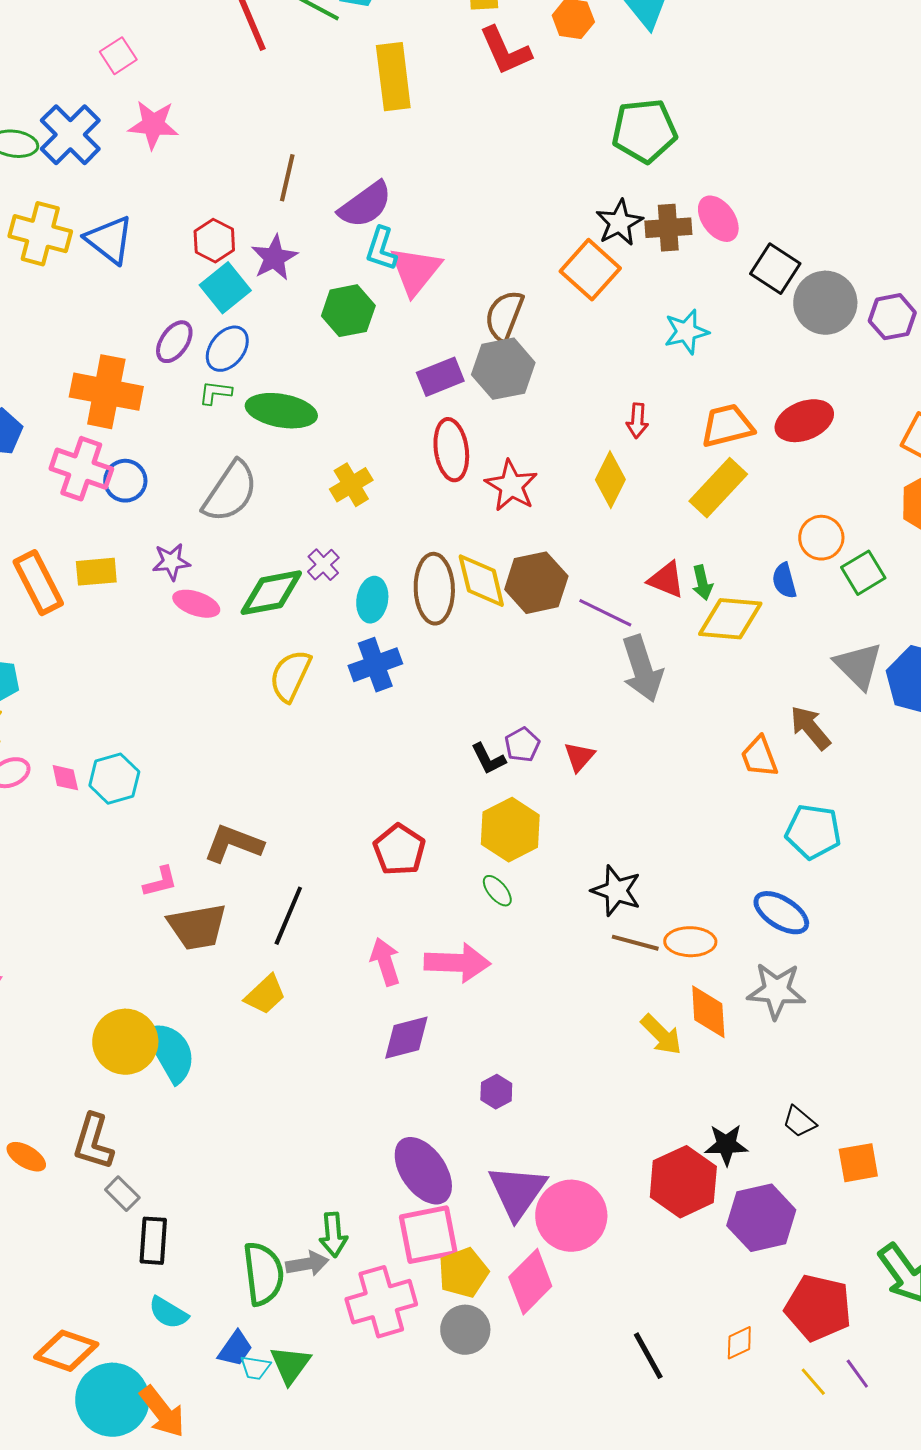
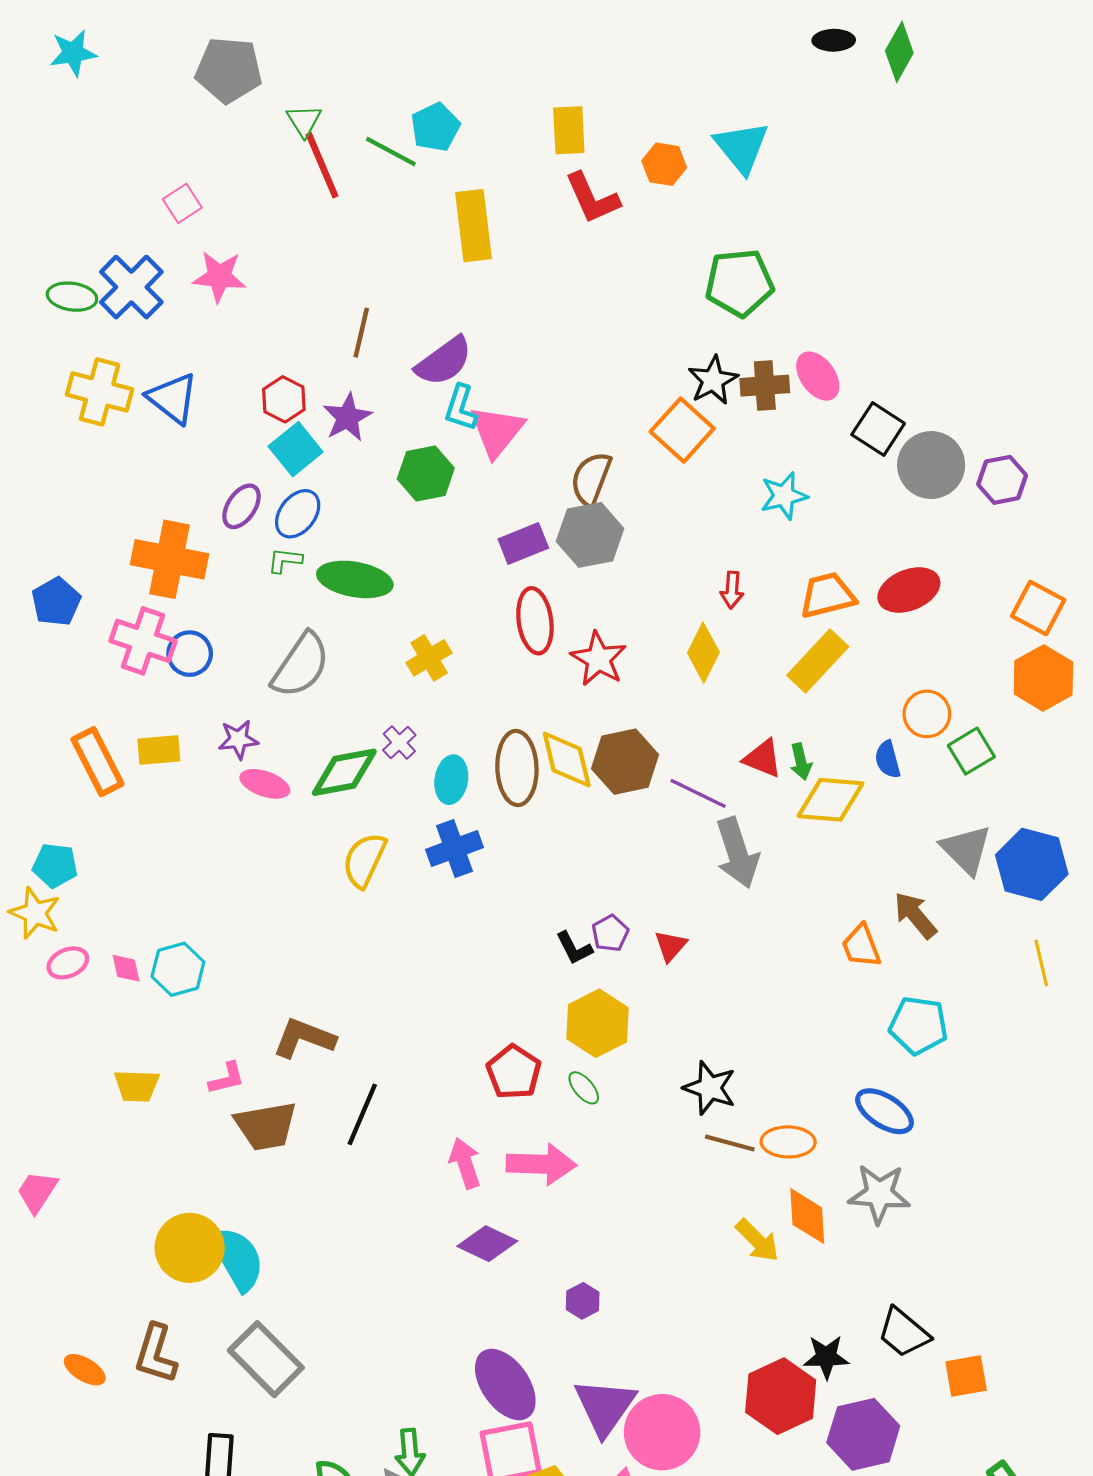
red pentagon: (399, 850) -> (514, 1072), moved
yellow trapezoid: (265, 995) -> (137, 1086), moved, turned 45
purple diamond: (406, 1038) -> (487, 1244), turned 40
black trapezoid: (799, 1122) -> (904, 1333), size x1.5
gray rectangle: (122, 1194) -> (266, 1359), moved, size x2.0

